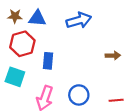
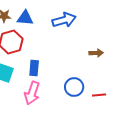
blue rectangle: (48, 61) -> (34, 68), moved
blue circle: (79, 95) -> (74, 87), moved

